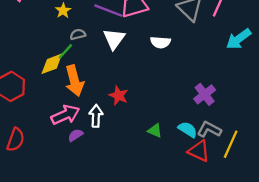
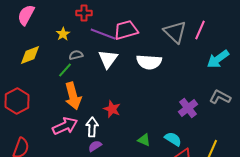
white semicircle: (160, 42) -> (149, 62), size x1.4
yellow diamond: (52, 64) -> (30, 55), moved
gray L-shape: (209, 129) -> (220, 97), moved
purple semicircle: (76, 135) -> (95, 146), moved

